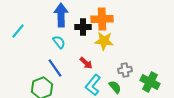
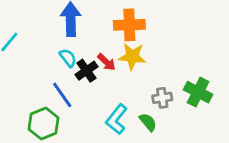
black cross: (83, 27) -> (86, 71), moved, turned -35
red arrow: (86, 63) -> (106, 62), moved
green cross: (150, 82) -> (198, 92), moved

